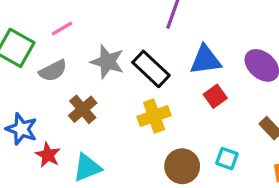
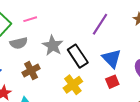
blue triangle: (205, 60) -> (112, 58), turned 40
yellow cross: (154, 116) -> (73, 85), turned -30

